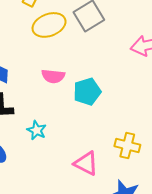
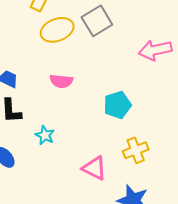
cyan pentagon: (87, 92) -> (117, 105), moved
yellow cross: (127, 146) -> (136, 150), turned -35

